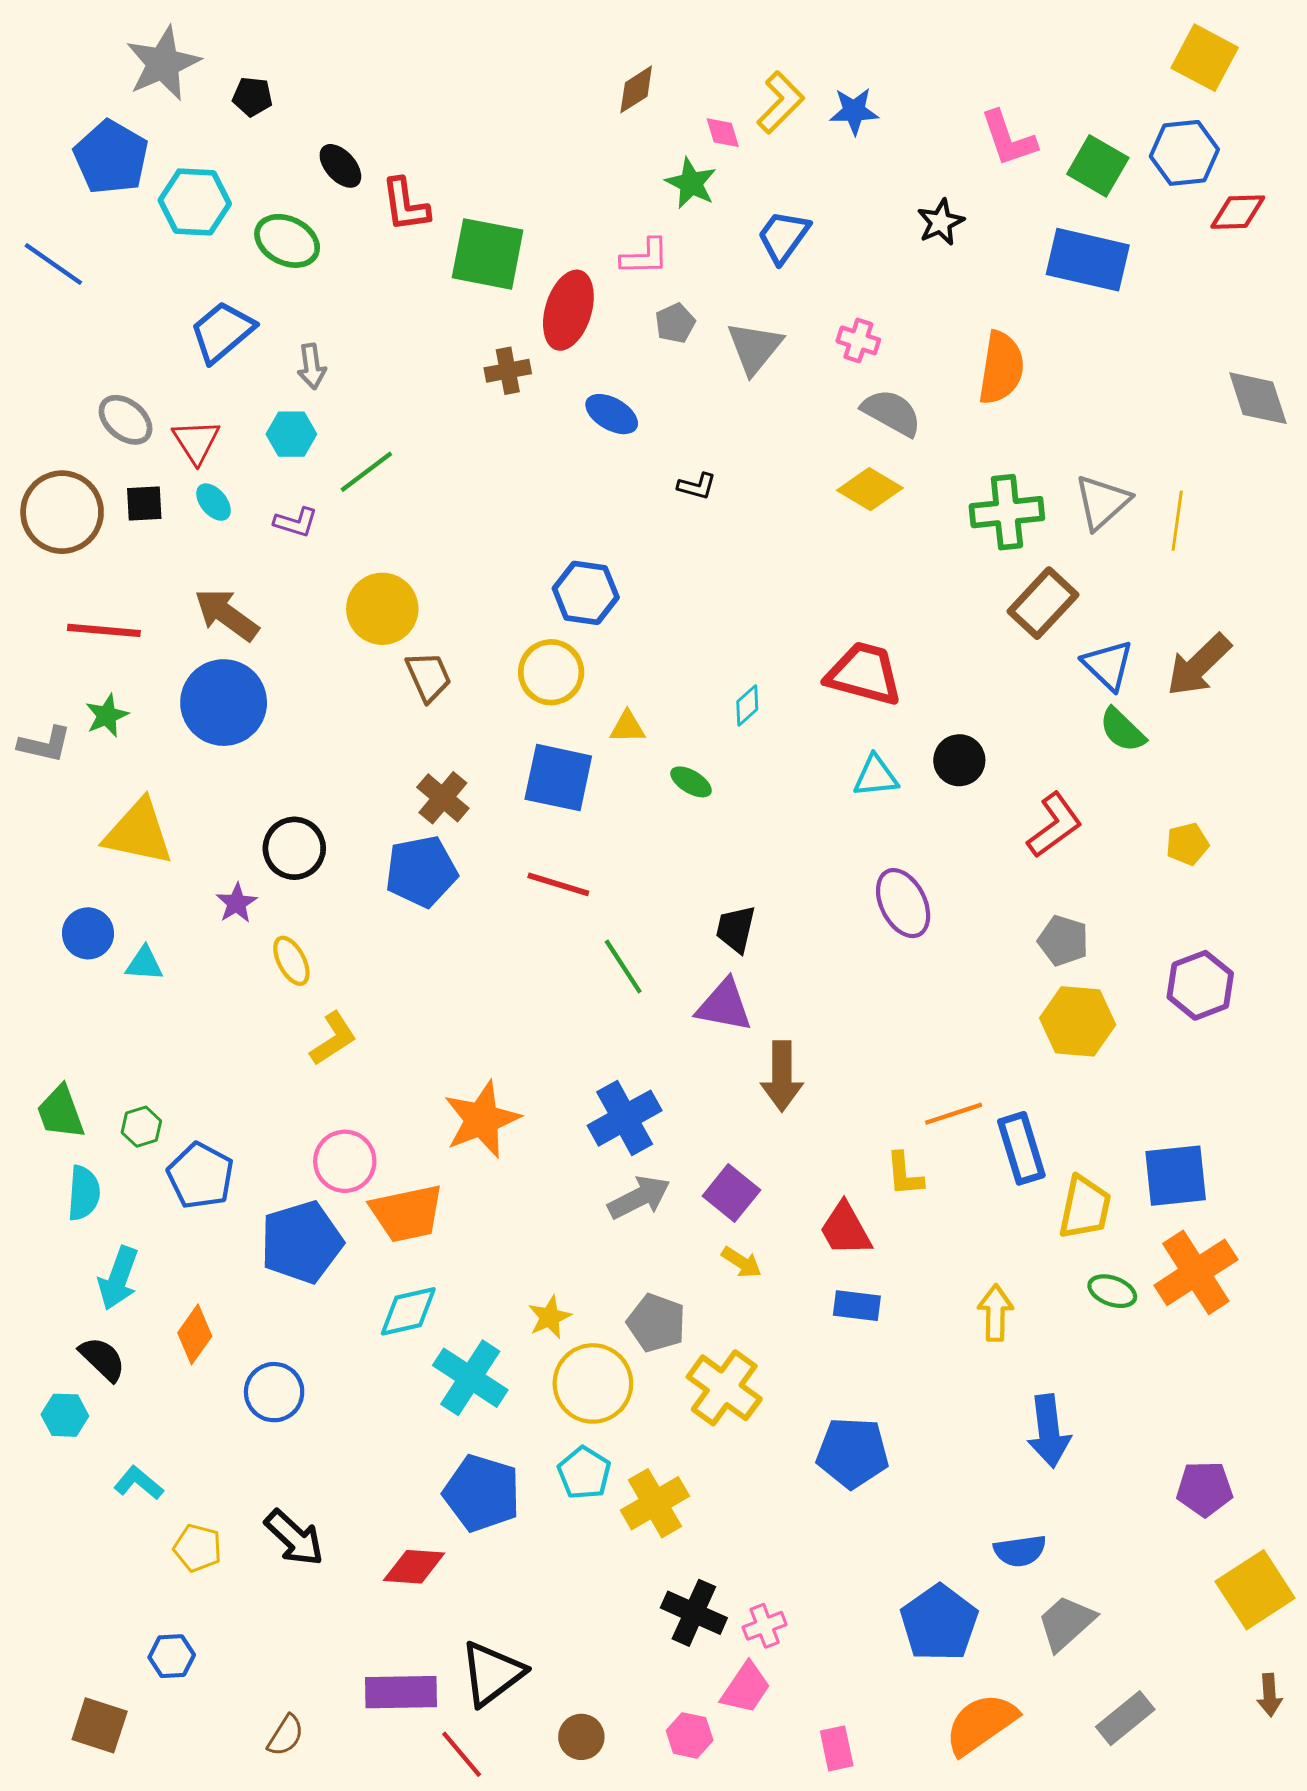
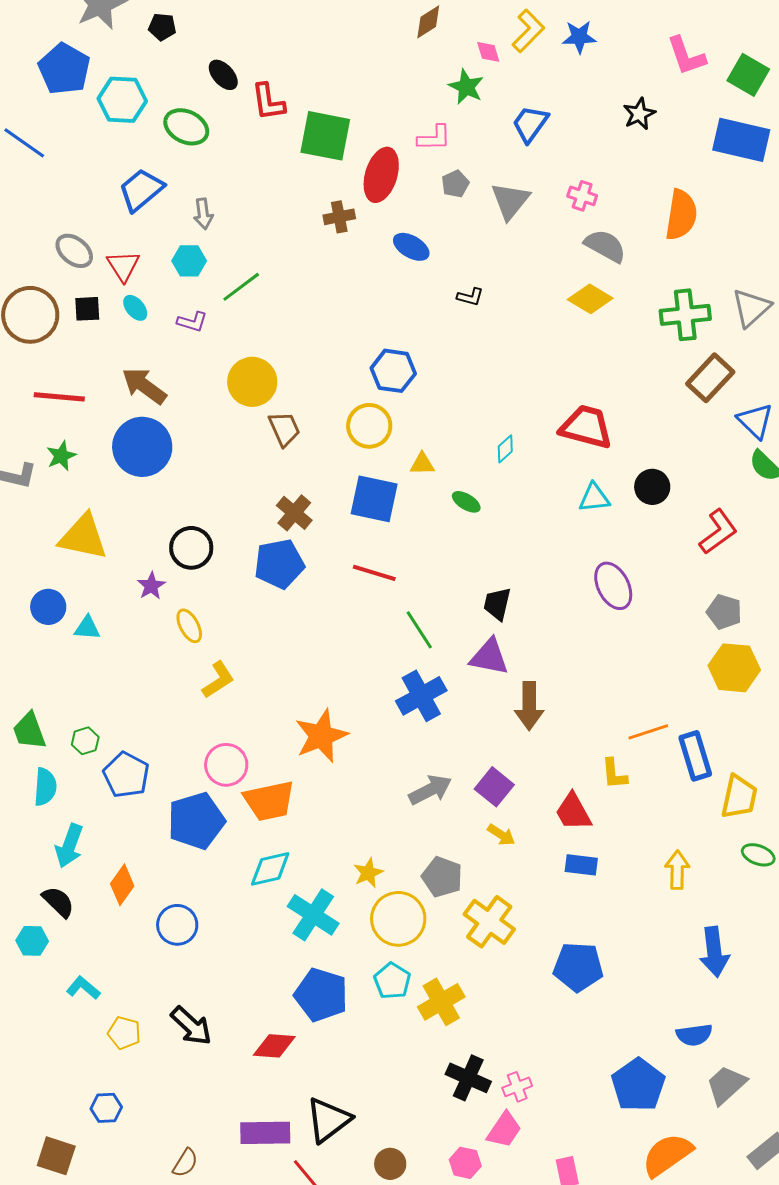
blue cross: (625, 1118) -> (421, 696), moved

